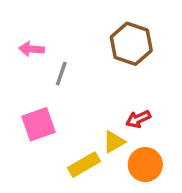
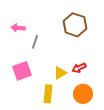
yellow triangle: (114, 142) -> (60, 73), moved
yellow rectangle: (84, 165) -> (48, 94), turned -54

